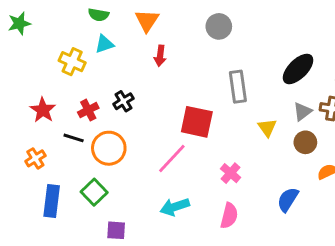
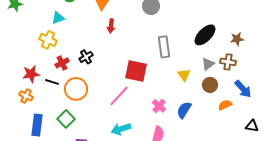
cyan triangle: (104, 44) -> (58, 18), moved
yellow cross: (72, 62) -> (48, 40), moved
red star: (43, 110) -> (31, 74), moved, turned 30
orange cross: (35, 158) -> (26, 96), turned -32
blue semicircle: (288, 200) -> (184, 110), moved

